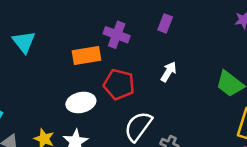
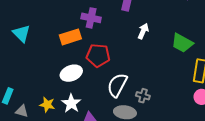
white arrow: (169, 72) -> (143, 31), moved

